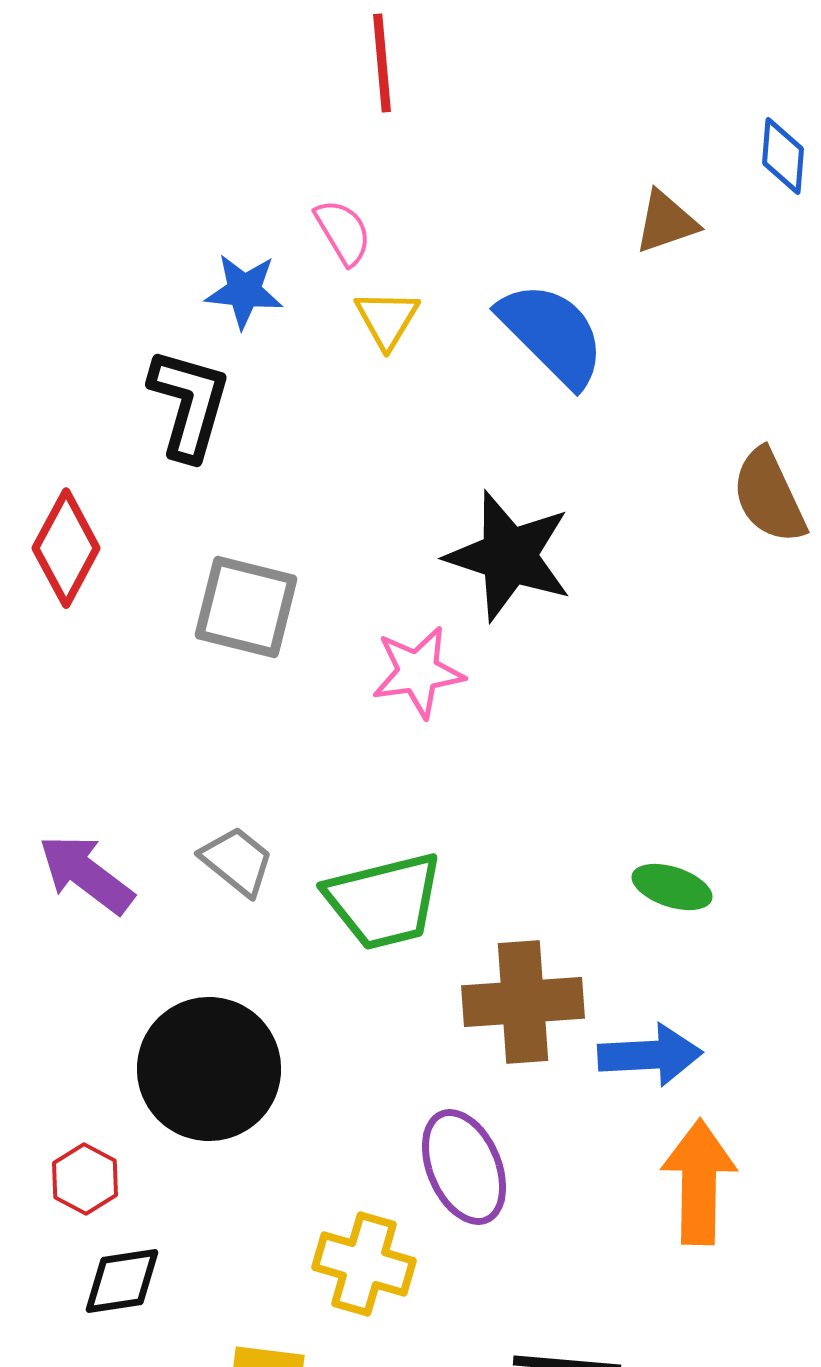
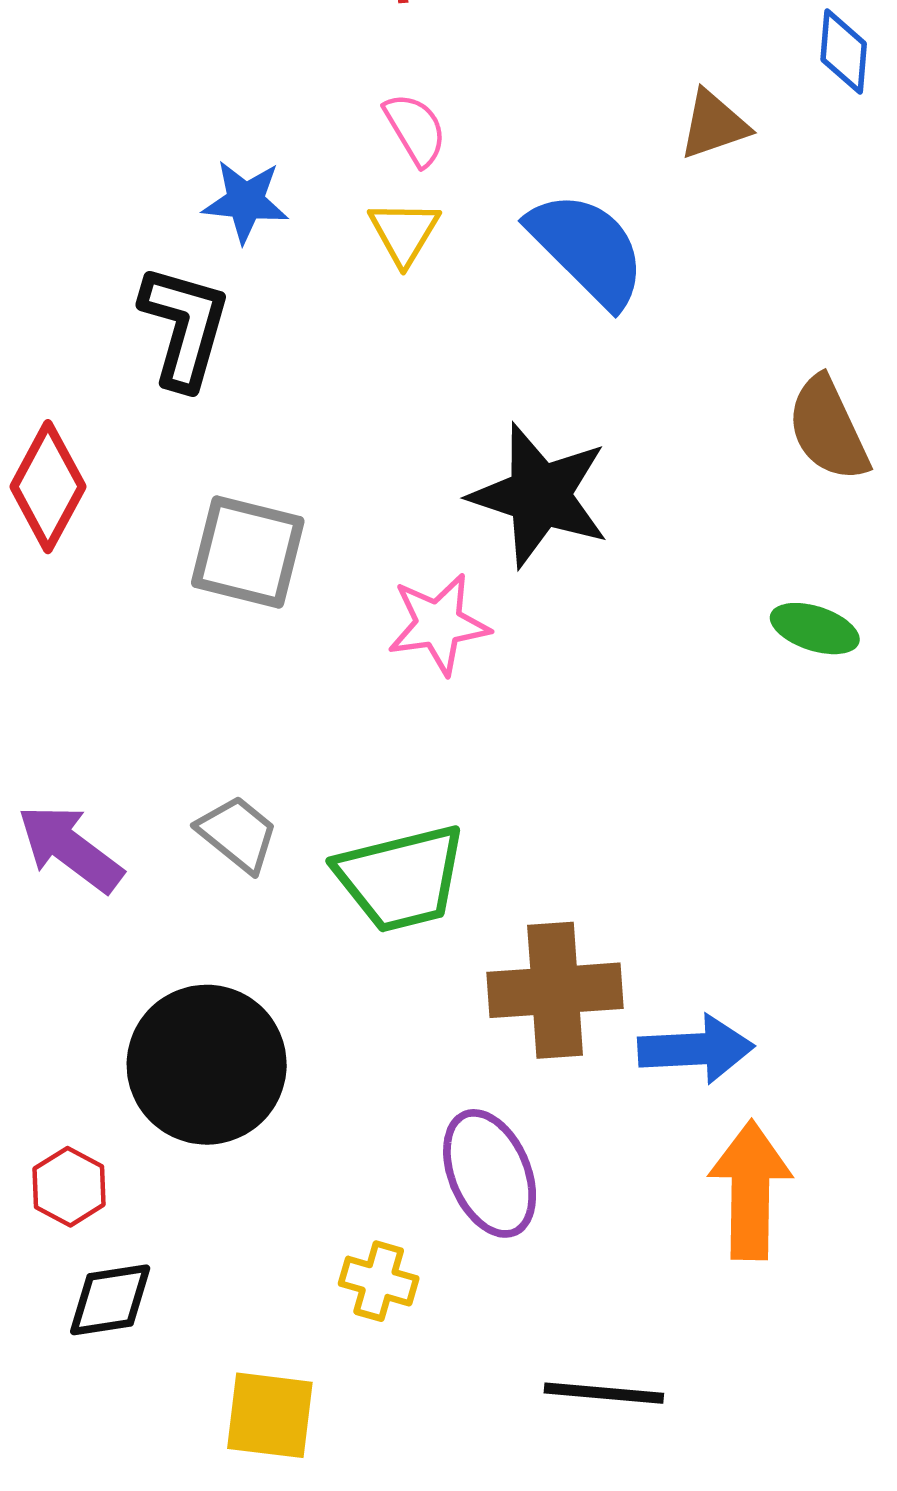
pink semicircle: (343, 232) -> (415, 129), moved
green ellipse: (672, 887) -> (815, 629), moved
yellow cross: (364, 1264) -> (379, 1281), size x0.7

